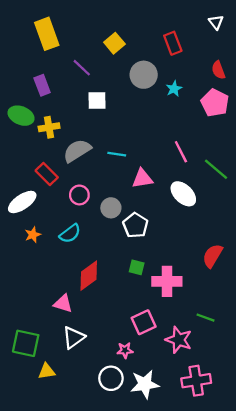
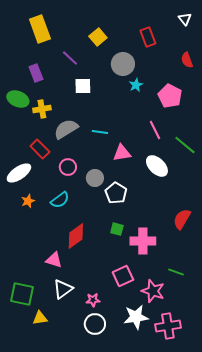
cyan star: (174, 89) -> (136, 85), moved
pink pentagon: (215, 103) -> (170, 96), moved
pink star: (125, 350) -> (93, 300), moved
white star: (145, 384) -> (136, 317), moved

